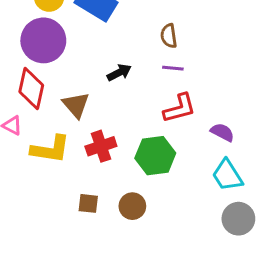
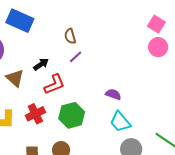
purple line: (173, 68) -> (76, 57), turned -40
brown triangle: (76, 105) -> (15, 78), moved
red L-shape: (180, 108) -> (54, 84), moved

